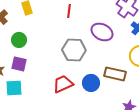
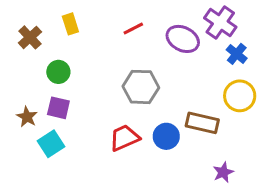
red line: (69, 11) -> (133, 28), turned 56
purple ellipse: (102, 32) -> (183, 39), moved
cyan square: (14, 88) -> (51, 144), turned -30

